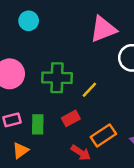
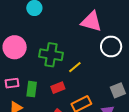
pink triangle: (103, 29) -> (91, 21), turned 30

